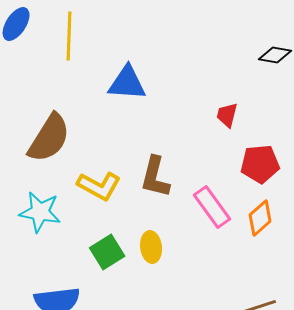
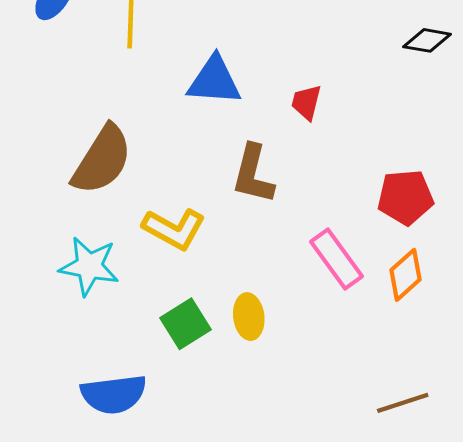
red trapezoid: (227, 115) -> (306, 102), moved
brown L-shape: (155, 177) -> (253, 174), moved

